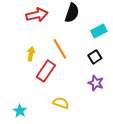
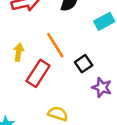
black square: (95, 57) -> (84, 64), moved

